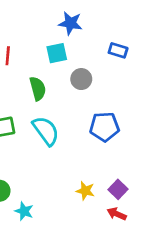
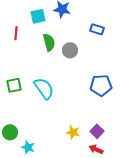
cyan square: (57, 53) -> (38, 16), moved
green semicircle: (38, 89) -> (49, 42), moved
blue pentagon: (104, 127) -> (101, 85), moved

